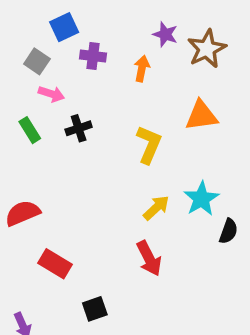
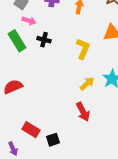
black cross: (79, 128) -> (44, 40), turned 32
green rectangle: (30, 130) -> (17, 41), size x1.5
red rectangle: (55, 264) -> (31, 130), moved

